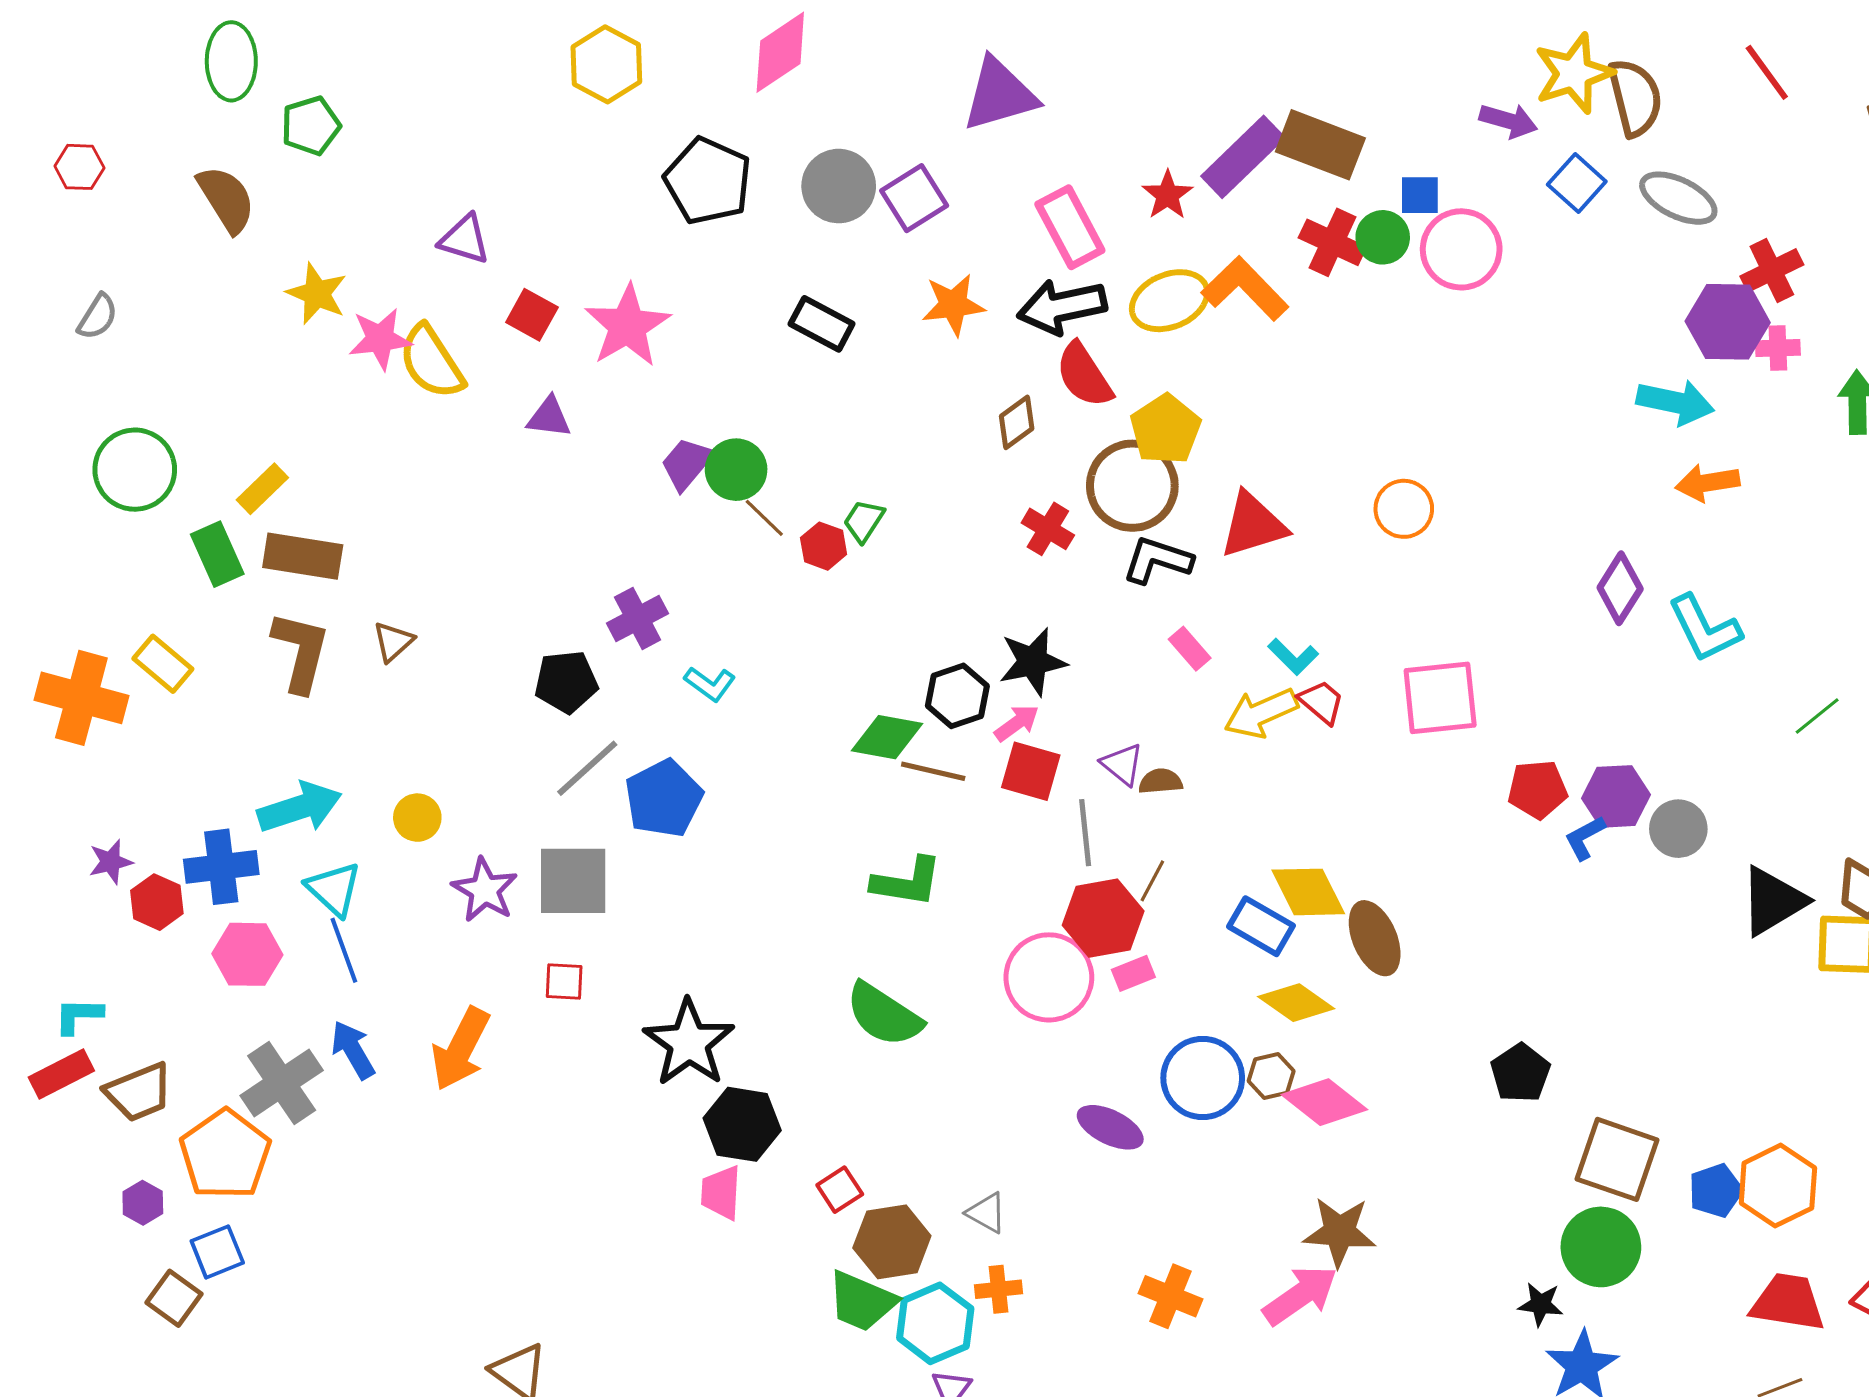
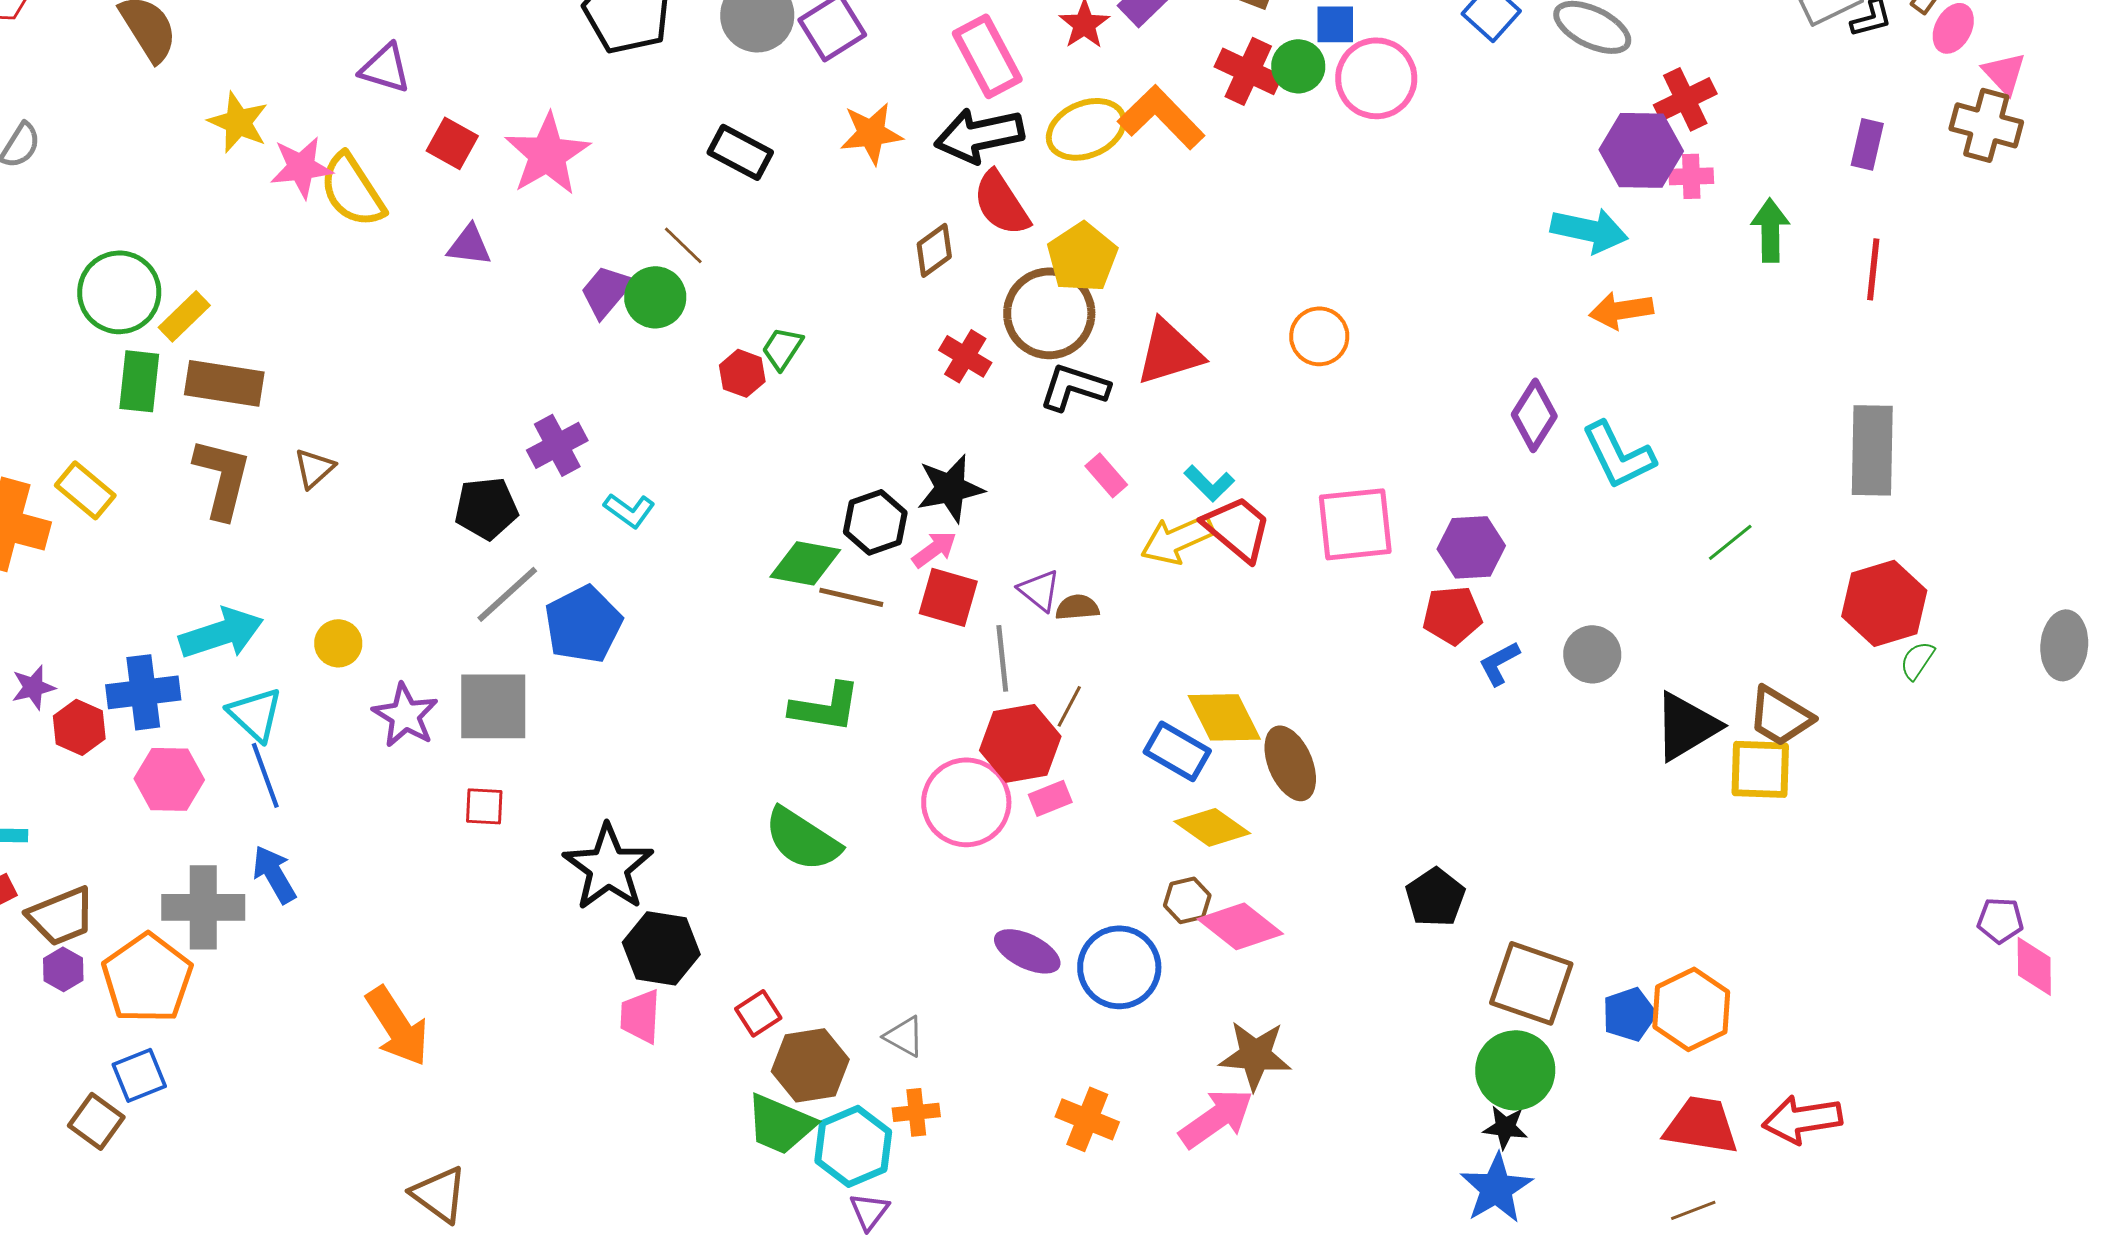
green circle: (135, 470) -> (119, 292), moved
brown line: (764, 518) -> (683, 245), moved
green rectangle: (217, 554) -> (139, 381), turned 30
red trapezoid: (1321, 702) -> (1237, 528), size x1.5
purple hexagon: (1616, 796) -> (1471, 547), moved
orange arrow: (461, 1049) -> (397, 1026), moved, turned -60
blue circle: (1203, 1078) -> (1119, 967), moved
gray cross: (282, 1083) -> (203, 907), turned 34
purple hexagon: (143, 1203) -> (63, 969), moved
black star: (1541, 1304) -> (1505, 1127), moved

